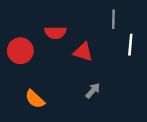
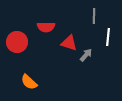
gray arrow: (93, 91) -> (86, 55), moved

